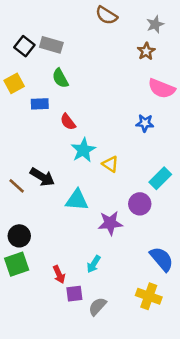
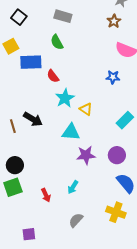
gray rectangle: (51, 45) -> (63, 16), moved
green semicircle: (60, 78) -> (57, 42), moved
blue rectangle: (40, 104) -> (31, 62), size x1.5
brown line: (17, 186) -> (13, 126), turned 32
cyan triangle: (77, 200) -> (71, 132), moved
purple circle: (140, 204) -> (117, 155), moved
purple square: (74, 294) -> (29, 234), moved

